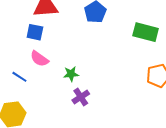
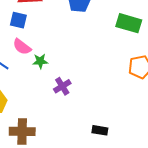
green star: (71, 74) -> (40, 61), moved

